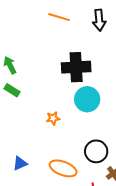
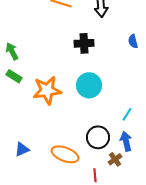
black cross: (76, 67) -> (84, 43), moved, size x0.7
orange star: (53, 118) -> (47, 90), moved, size x2.0

